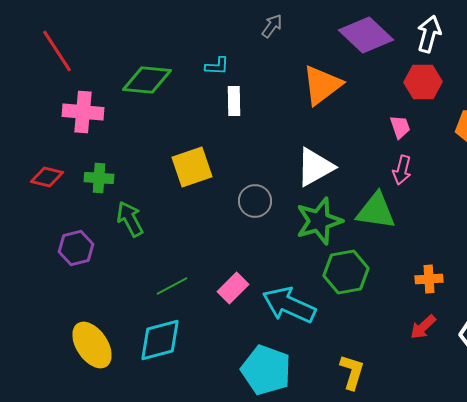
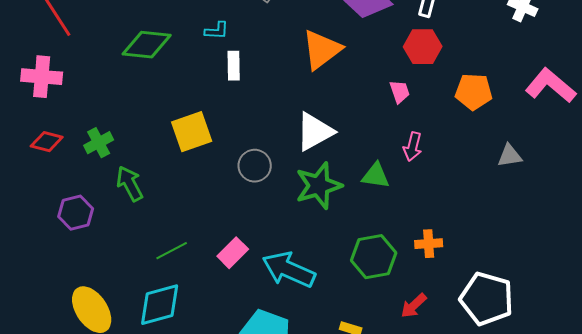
pink cross: (83, 112) -> (42, 77), moved
pink arrow: (402, 170) -> (413, 147), moved
green cross: (99, 178) -> (99, 143), turned -32
green triangle: (376, 211) -> (376, 176), size x0.7
green hexagon: (346, 272) -> (374, 257), moved
red arrow: (423, 327) -> (414, 306), moved

